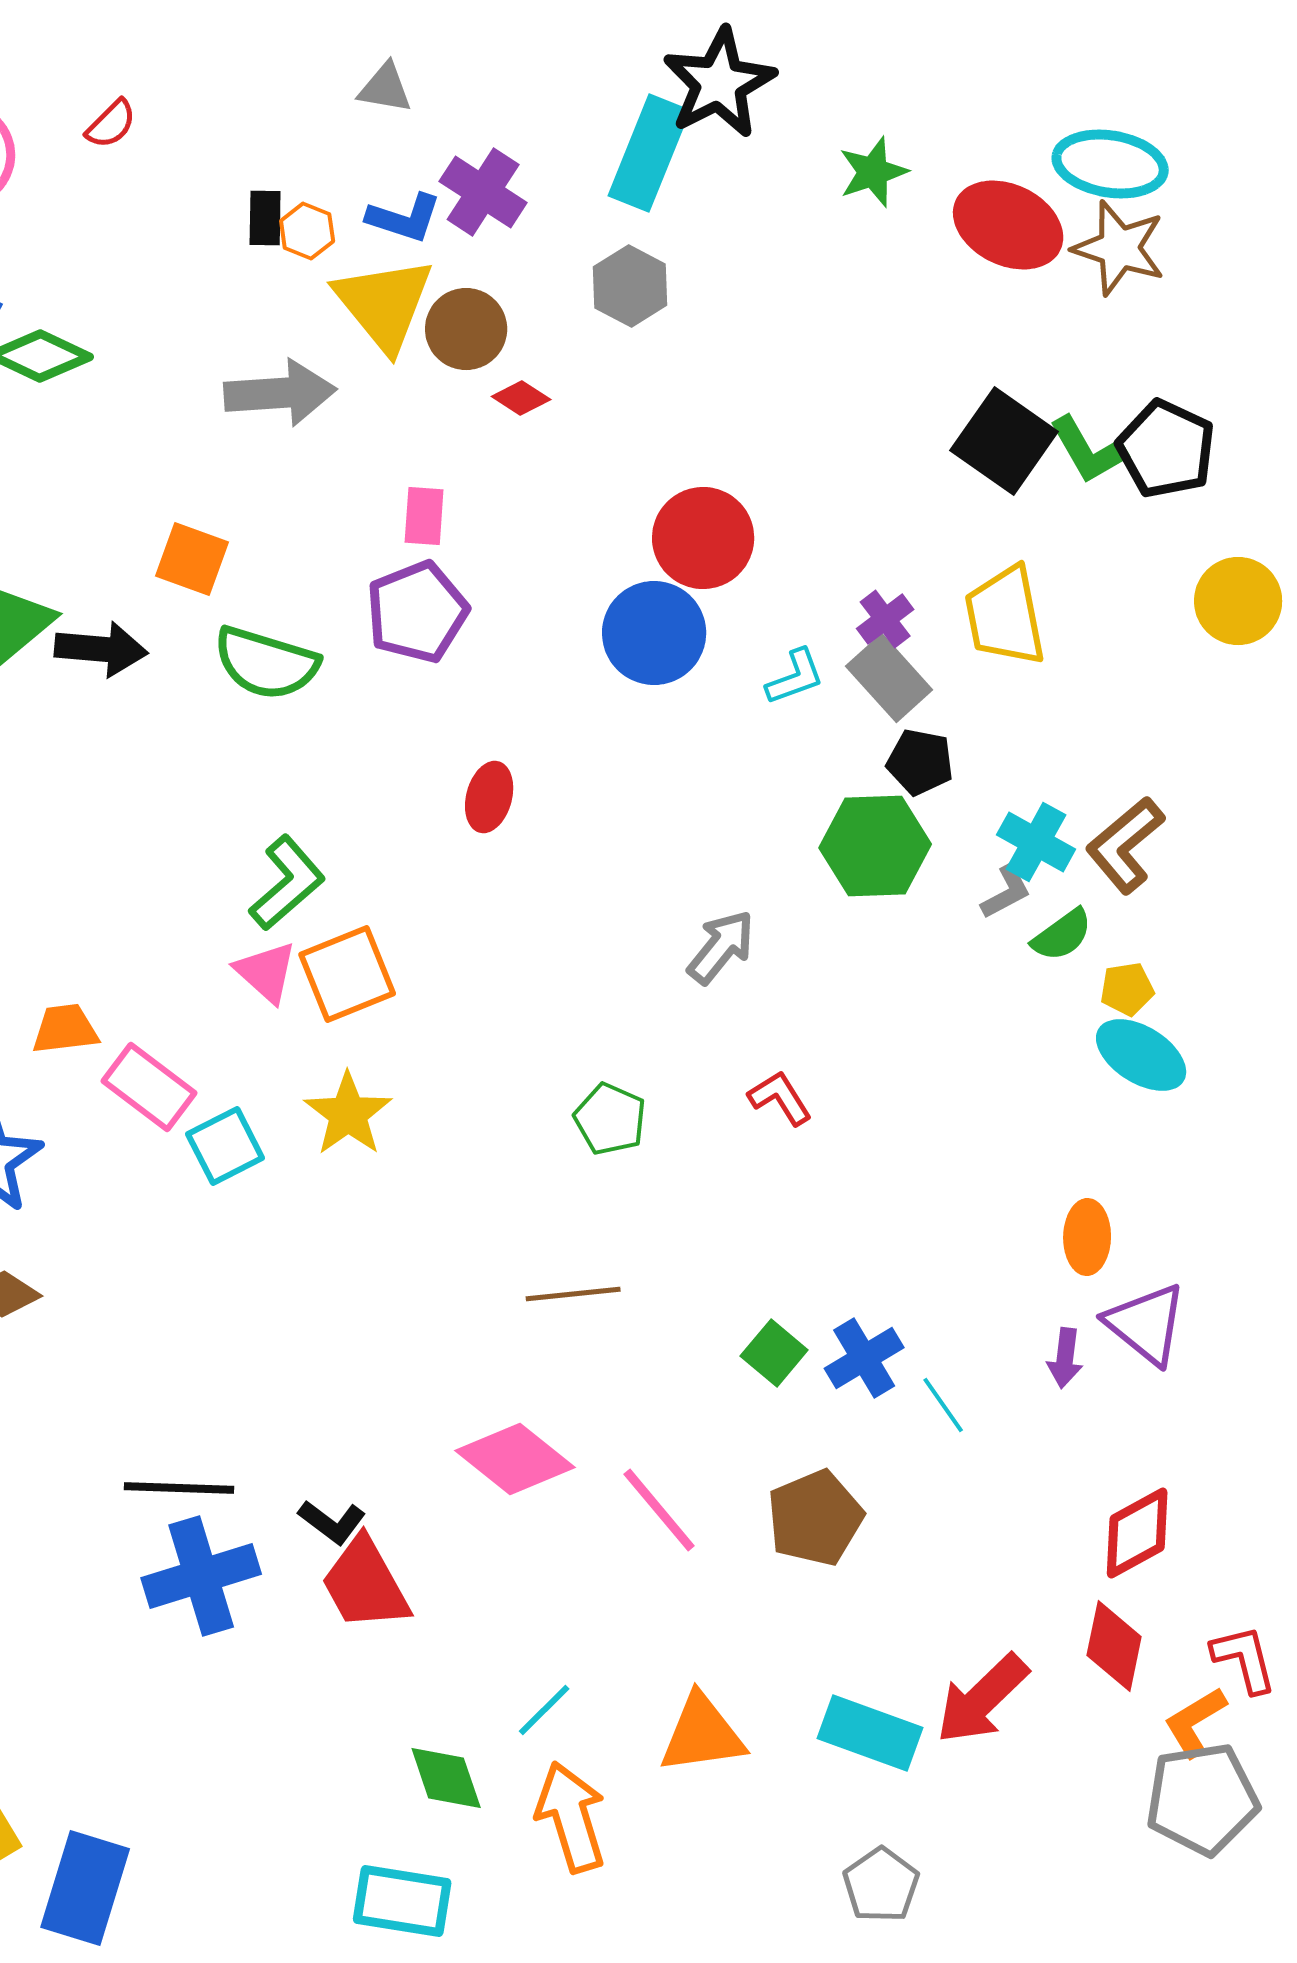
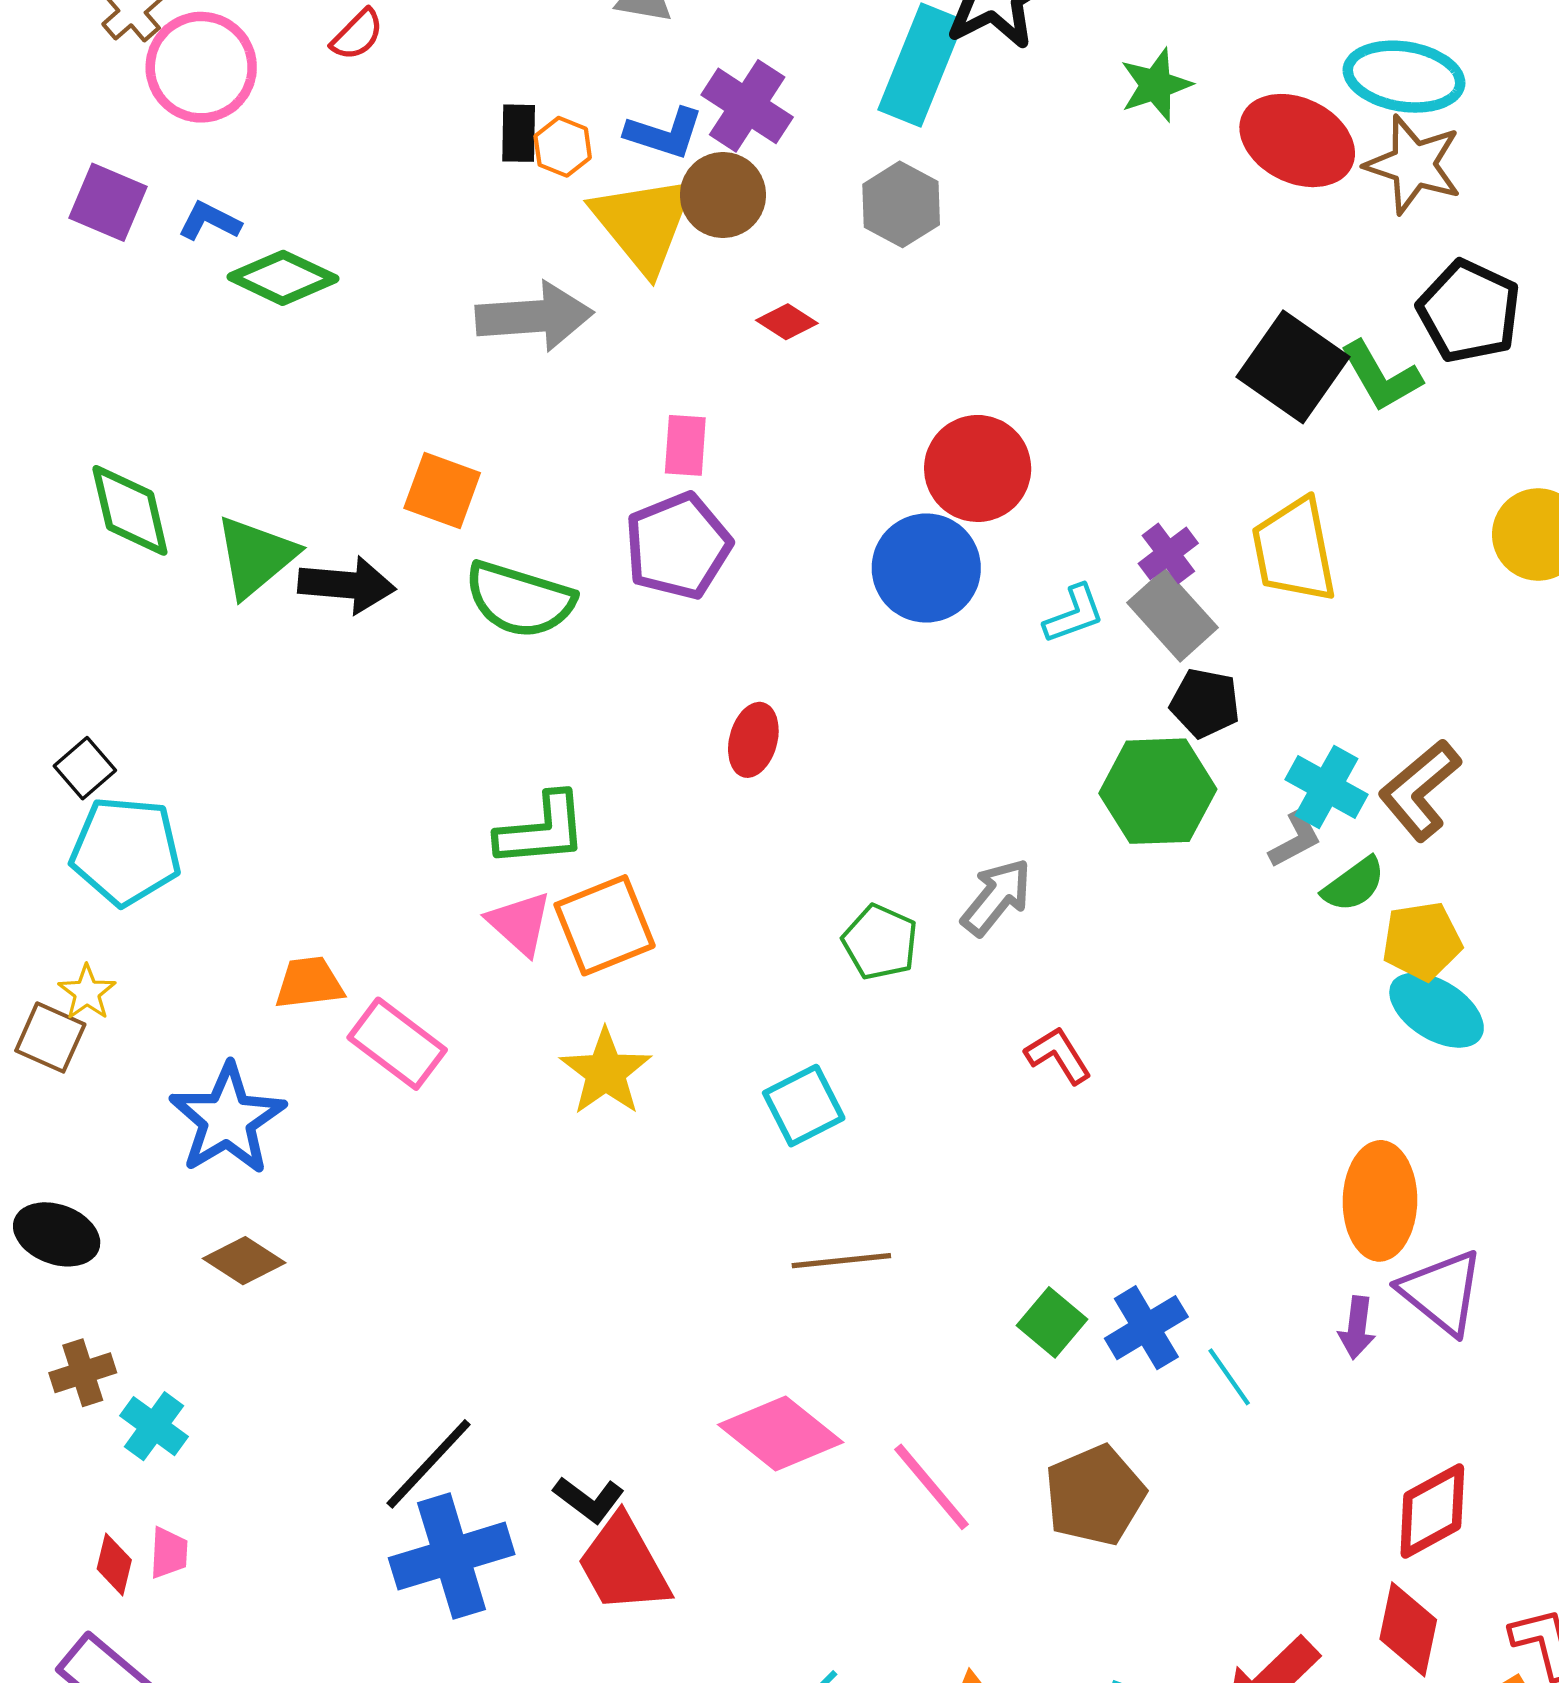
brown circle: (466, 329) -> (723, 195), moved
black pentagon: (1166, 449) -> (1469, 311), moved
green L-shape: (287, 883) -> (542, 830), turned 36
yellow pentagon: (1127, 989) -> (1422, 941), size x1.4
green pentagon: (610, 1119) -> (880, 942), moved
cyan square: (225, 1146) -> (804, 1106), moved
orange ellipse: (1087, 1237) -> (1380, 1201), size x1.5
black line: (179, 1488) -> (429, 1464), turned -49

